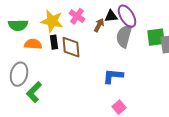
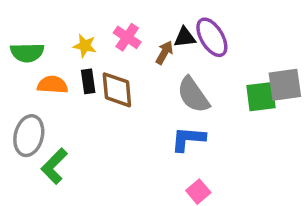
yellow star: (52, 21) -> (85, 46), size x0.6
gray semicircle: (124, 36) -> (193, 95), moved, turned -50
green square: (156, 37) -> (261, 97), moved

